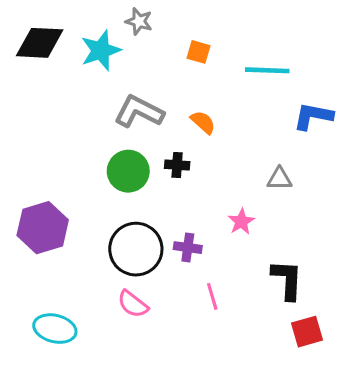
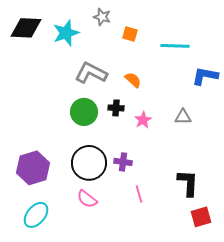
gray star: (139, 21) -> (102, 17), moved
pink star: (241, 222) -> (143, 120), moved
purple hexagon: (43, 228) -> (33, 168), moved
cyan ellipse: (55, 329) -> (36, 215), turned -64

